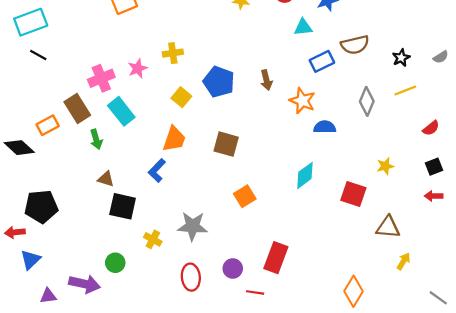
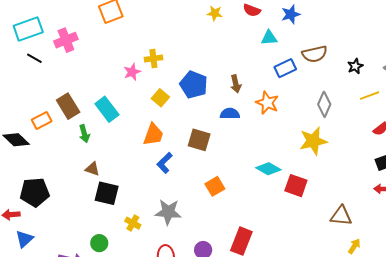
pink star: (138, 69) -> (132, 72), moved
pink cross: (101, 78) -> (66, 40), moved
yellow line: (405, 91) -> (369, 96), moved
blue semicircle: (325, 127) -> (230, 114), moved
yellow star: (385, 166) -> (313, 141), moved, size x1.8
blue L-shape: (157, 170) -> (165, 163), moved
cyan diamond: (305, 175) -> (268, 169), turned 65
red square: (353, 194) -> (296, 186), moved

